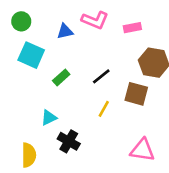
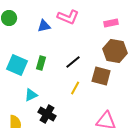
pink rectangle: (132, 28) -> (111, 23), moved
cyan square: (31, 55) -> (17, 65), moved
green rectangle: (61, 78) -> (41, 63), turned -32

